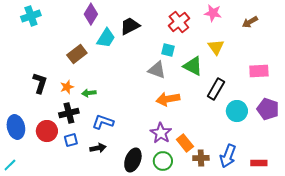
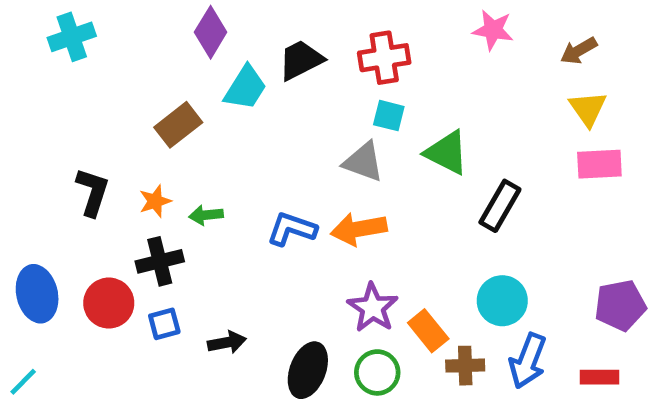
red cross: (179, 22) -> (384, 58), moved, turned 30
yellow triangle: (216, 47) -> (588, 109), moved
orange arrow: (168, 99) -> (359, 229), moved
purple pentagon: (268, 109) -> (620, 305), moved, turned -30
cyan circle: (237, 111) -> (502, 301), moved
blue L-shape: (103, 122) -> (292, 229), moved

